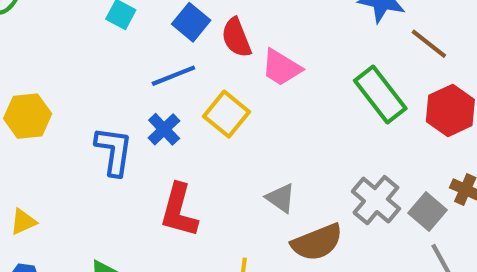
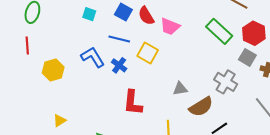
blue line: (173, 76) -> (119, 39), turned 45
blue L-shape: (114, 151) -> (93, 57), moved, turned -30
gray triangle: (281, 198) -> (180, 89), turned -35
gray square: (427, 211) -> (247, 57), moved

